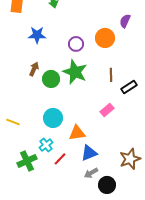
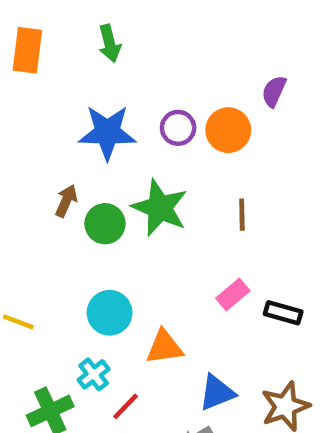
blue star: (37, 35) -> (107, 132), moved, size x1.4
purple circle: (76, 44) -> (178, 128), moved
black rectangle: (129, 87) -> (283, 313), moved, turned 49
blue triangle: (89, 153) -> (217, 393), moved

